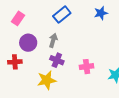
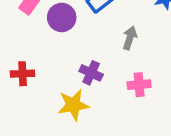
gray arrow: (53, 40) -> (130, 38), moved
purple circle: (28, 43) -> (62, 17), moved

